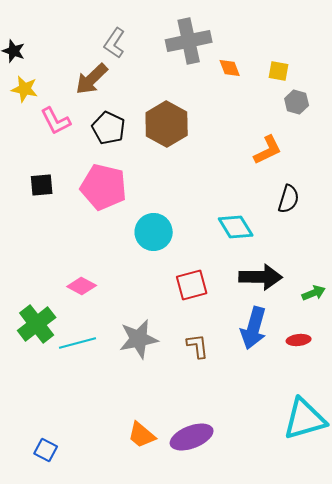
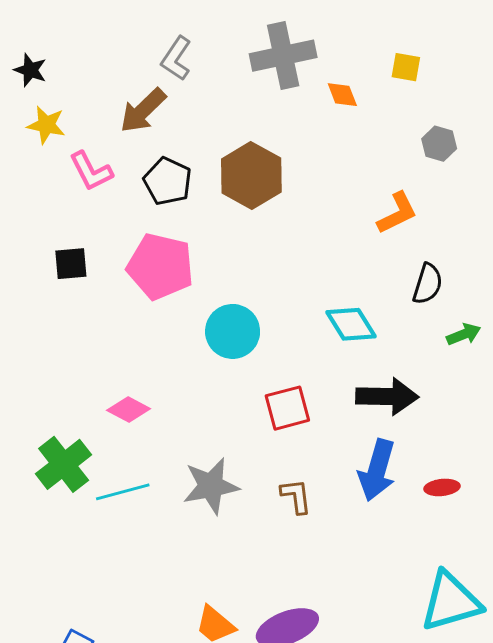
yellow square: (279, 71) -> (406, 67), moved
green arrow: (314, 293) -> (464, 334), moved

